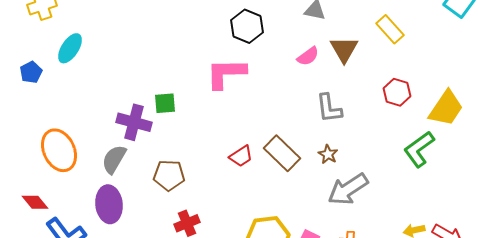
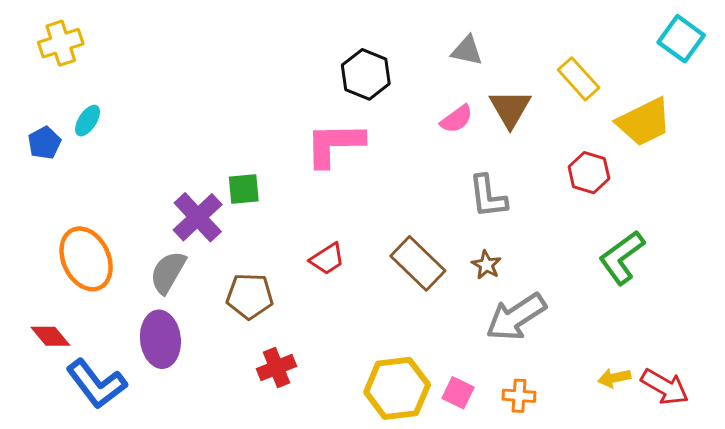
cyan ellipse: (70, 48) -> (88, 121), moved, size x0.7
yellow trapezoid: (446, 108) -> (644, 122), moved, turned 30
purple cross: (134, 122) -> (198, 217), turned 32
red trapezoid: (241, 156) -> (327, 259), moved

